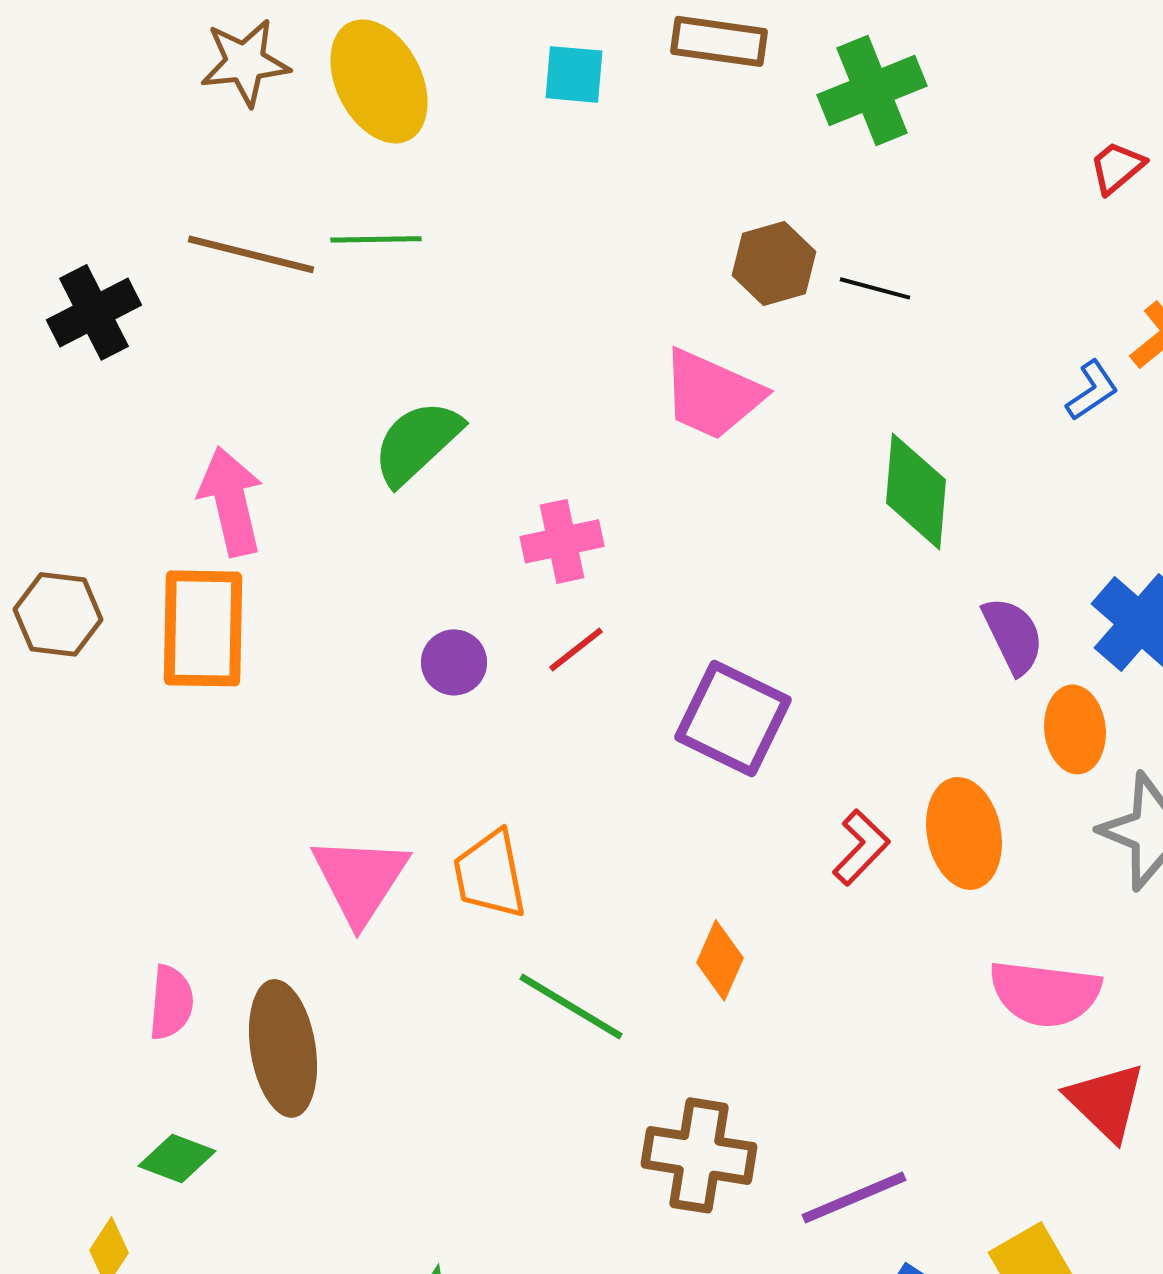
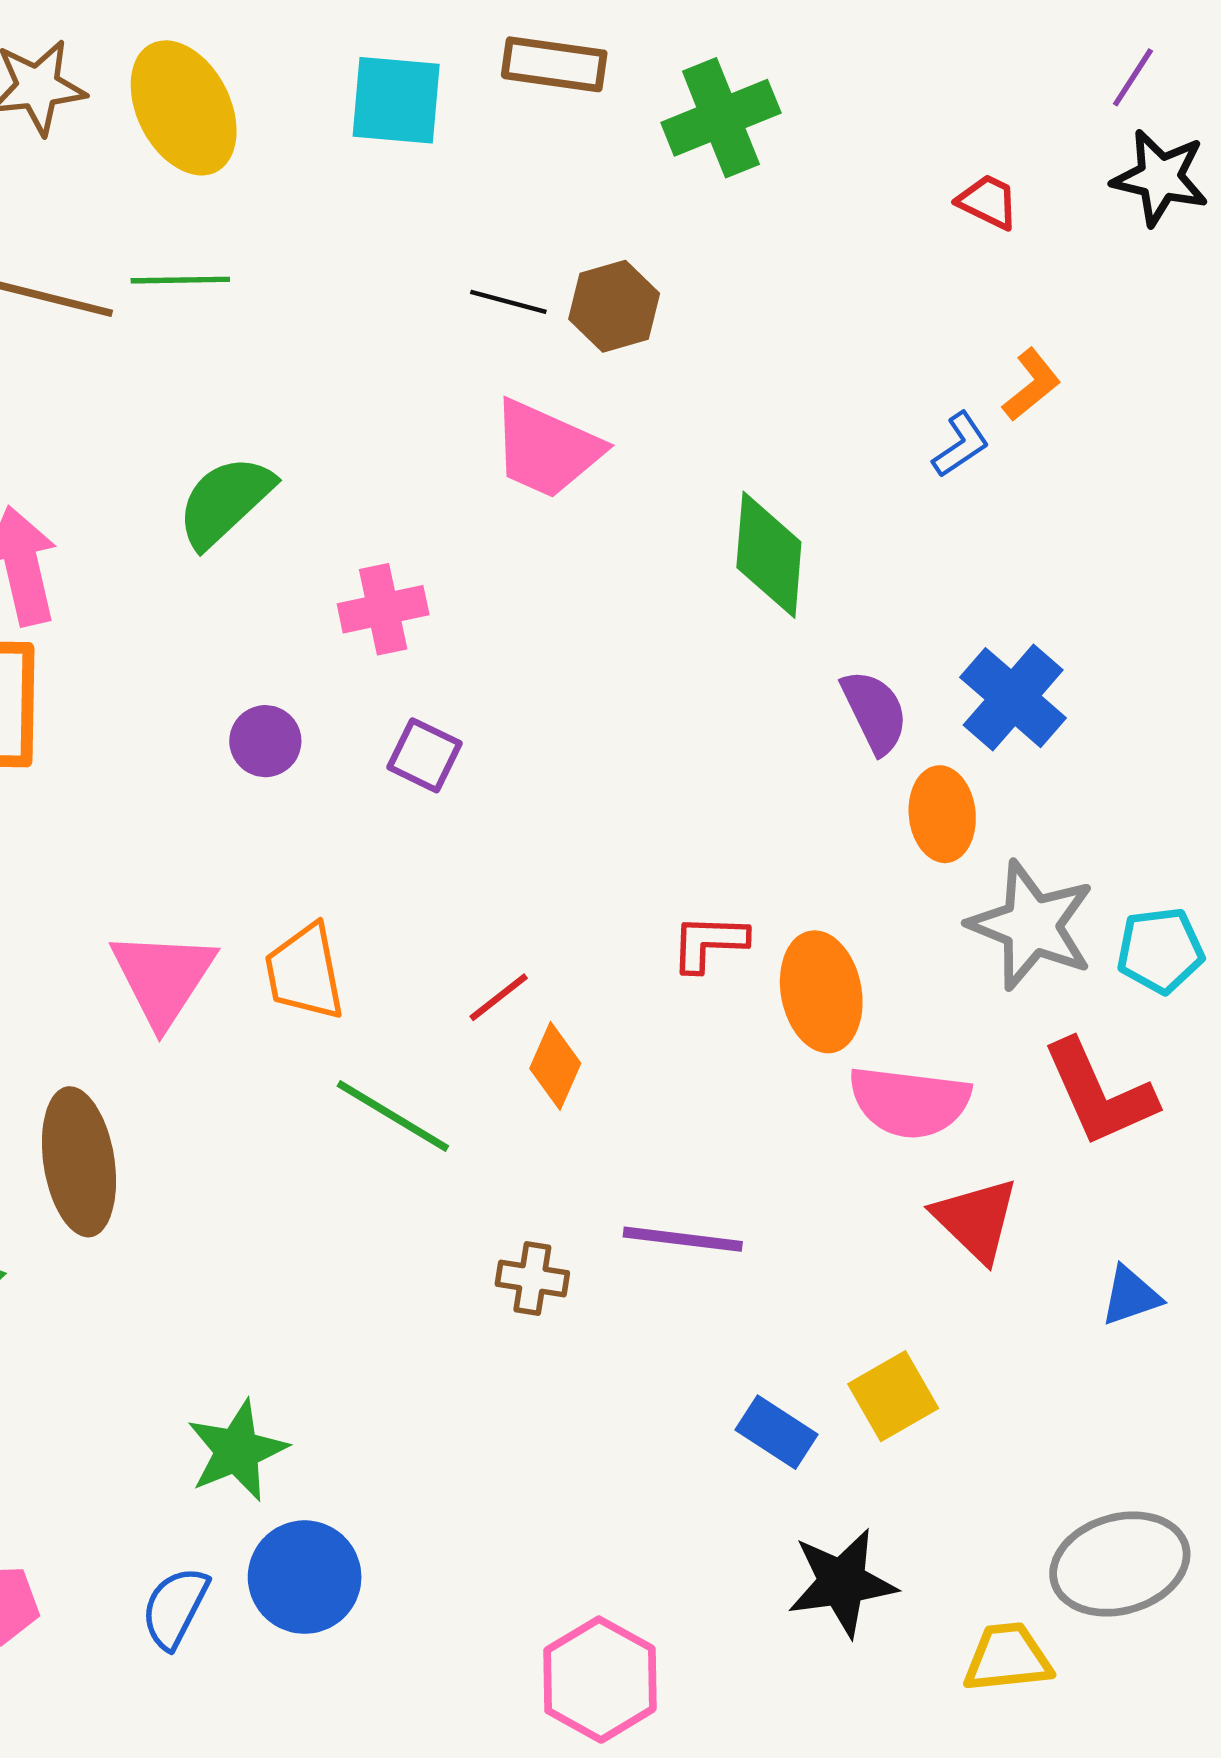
cyan square: (574, 74) -> (396, 100), size x1.4
red trapezoid: (1117, 167) -> (988, 202), turned 66
black line: (875, 288) -> (508, 302), moved
red line: (576, 649) -> (499, 997), moved
purple square: (733, 718) -> (424, 755), moved, size x0.6
orange ellipse: (964, 833) -> (821, 992), moved
red L-shape: (861, 847) -> (709, 943), turned -132
brown cross: (699, 1155) -> (532, 1278), size x0.6
purple line: (854, 1197) -> (683, 1239), moved, turned 30

